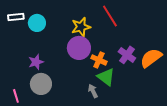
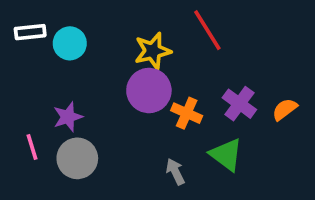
orange semicircle: (151, 58) -> (285, 109), size x0.6
green triangle: (106, 77) -> (226, 155), moved
pink line: (16, 96) -> (32, 147), moved

